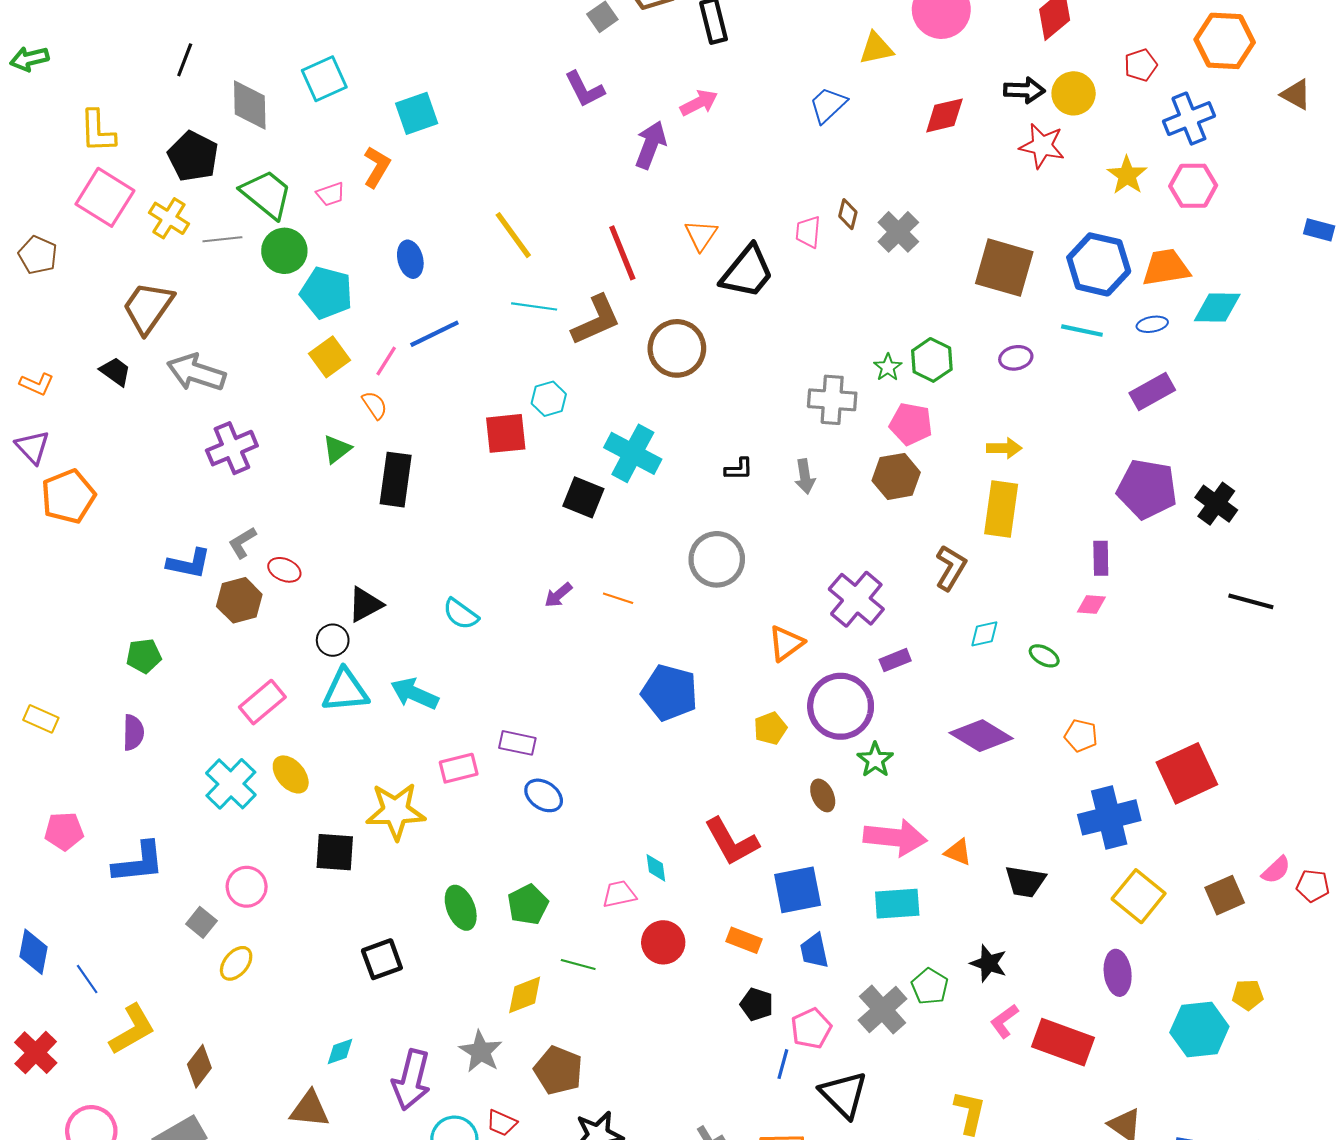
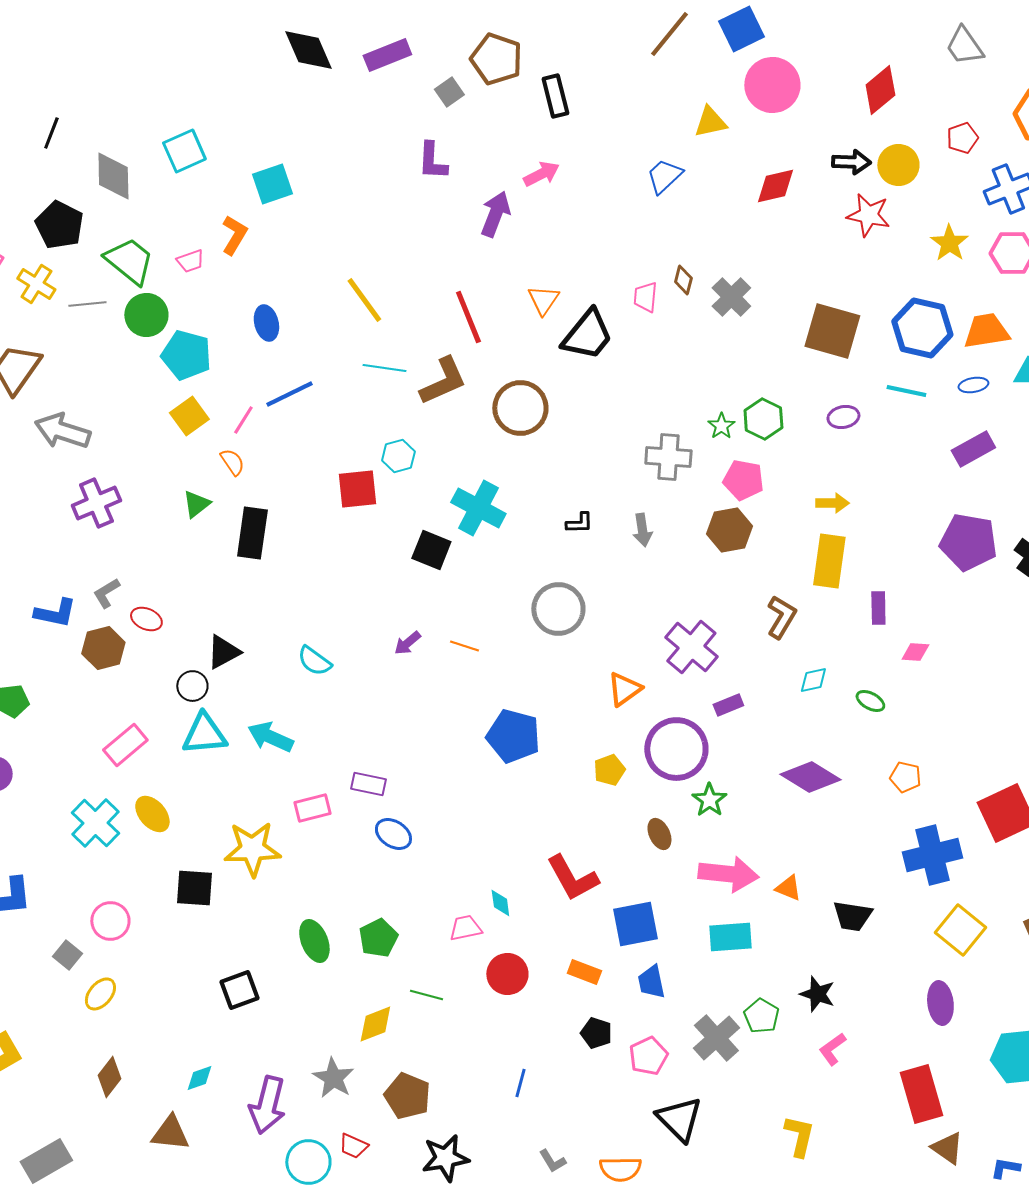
purple L-shape: (585, 89) -> (432, 161), turned 30
purple rectangle: (1101, 558) -> (878, 608), moved
red rectangle: (1063, 1042) -> (921, 1094), moved, turned 54
blue line: (783, 1064) -> (520, 1083), moved
brown diamond: (199, 1066) -> (109, 1077), moved

